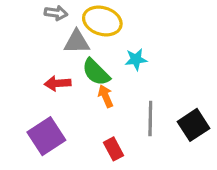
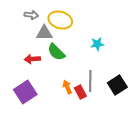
cyan star: (136, 59) -> (97, 44), moved
orange arrow: (106, 96) -> (67, 87), moved
red rectangle: (114, 149) -> (80, 92), moved

